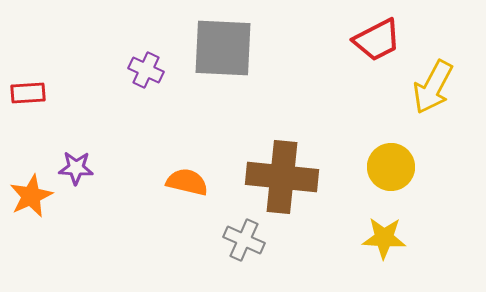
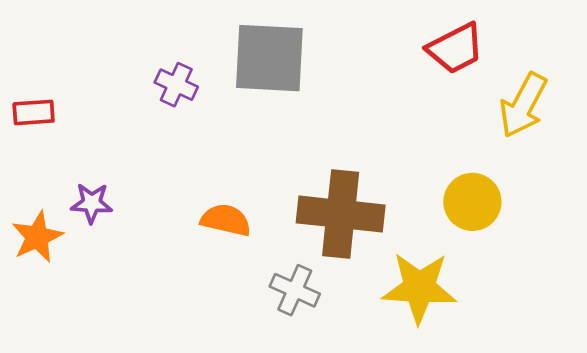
yellow star: (384, 238) -> (419, 288), moved, size x1.4

